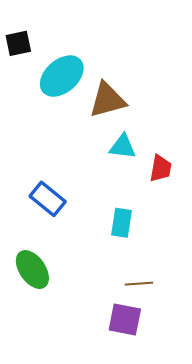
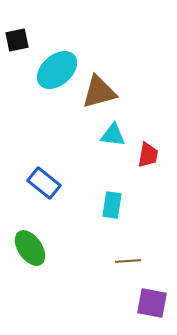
purple square: (125, 319) -> (152, 303), moved

